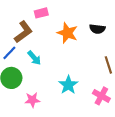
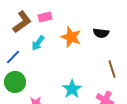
brown L-shape: (23, 32) -> (22, 22), moved
cyan arrow: (34, 58) -> (38, 43), moved, turned 77

